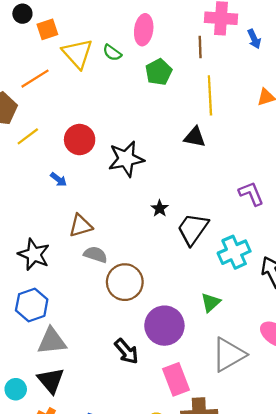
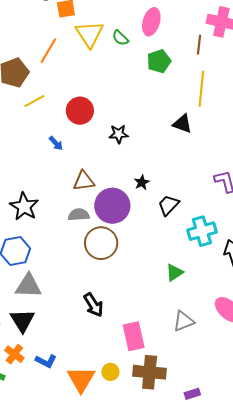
orange line: (35, 79) -> (48, 51), turned -36
black star: (126, 159) -> (119, 134), size x0.6
brown triangle: (81, 226) -> (84, 181), moved
black trapezoid: (193, 229) -> (168, 205), size x0.7
gray semicircle: (95, 255) -> (79, 215), turned -30
purple circle: (164, 326) -> (112, 206), moved
gray triangle: (229, 355) -> (184, 321), size x0.7

